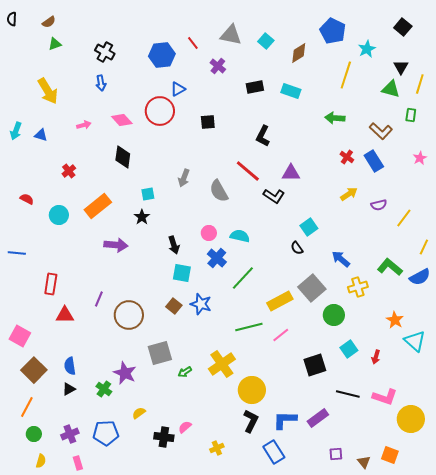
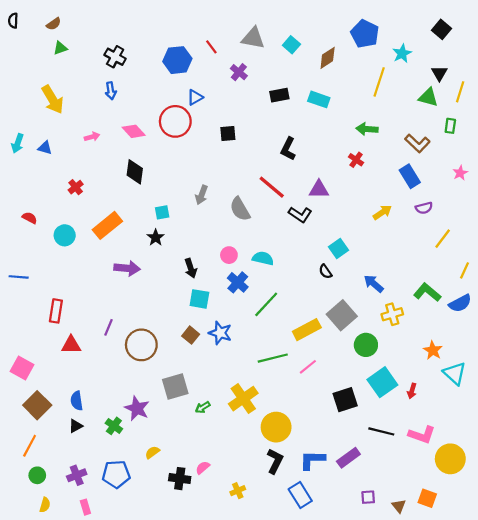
red cross: (347, 157) -> (356, 160), moved
purple semicircle: (379, 205) -> (424, 208), moved
cyan square: (349, 349) -> (382, 382), size x1.5

